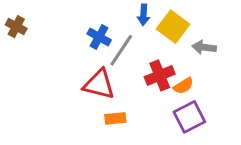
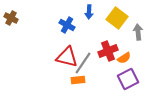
blue arrow: (143, 15) -> (89, 12), moved
gray arrow: (204, 47) -> (138, 32), turned 77
gray line: (121, 50) -> (83, 63), moved

